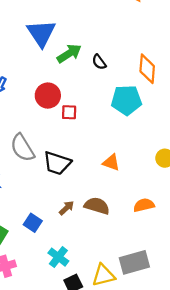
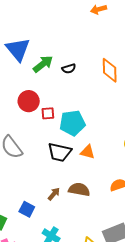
black semicircle: (99, 62) -> (69, 69), turned -64
cyan pentagon: (126, 100) -> (72, 123), moved
black trapezoid: (57, 163) -> (59, 152), moved

